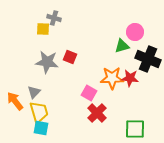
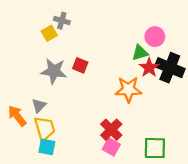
yellow square: (43, 29) -> (49, 33), turned -32
red star: (130, 78) -> (149, 68), moved, turned 30
pink square: (89, 93) -> (111, 147), moved

